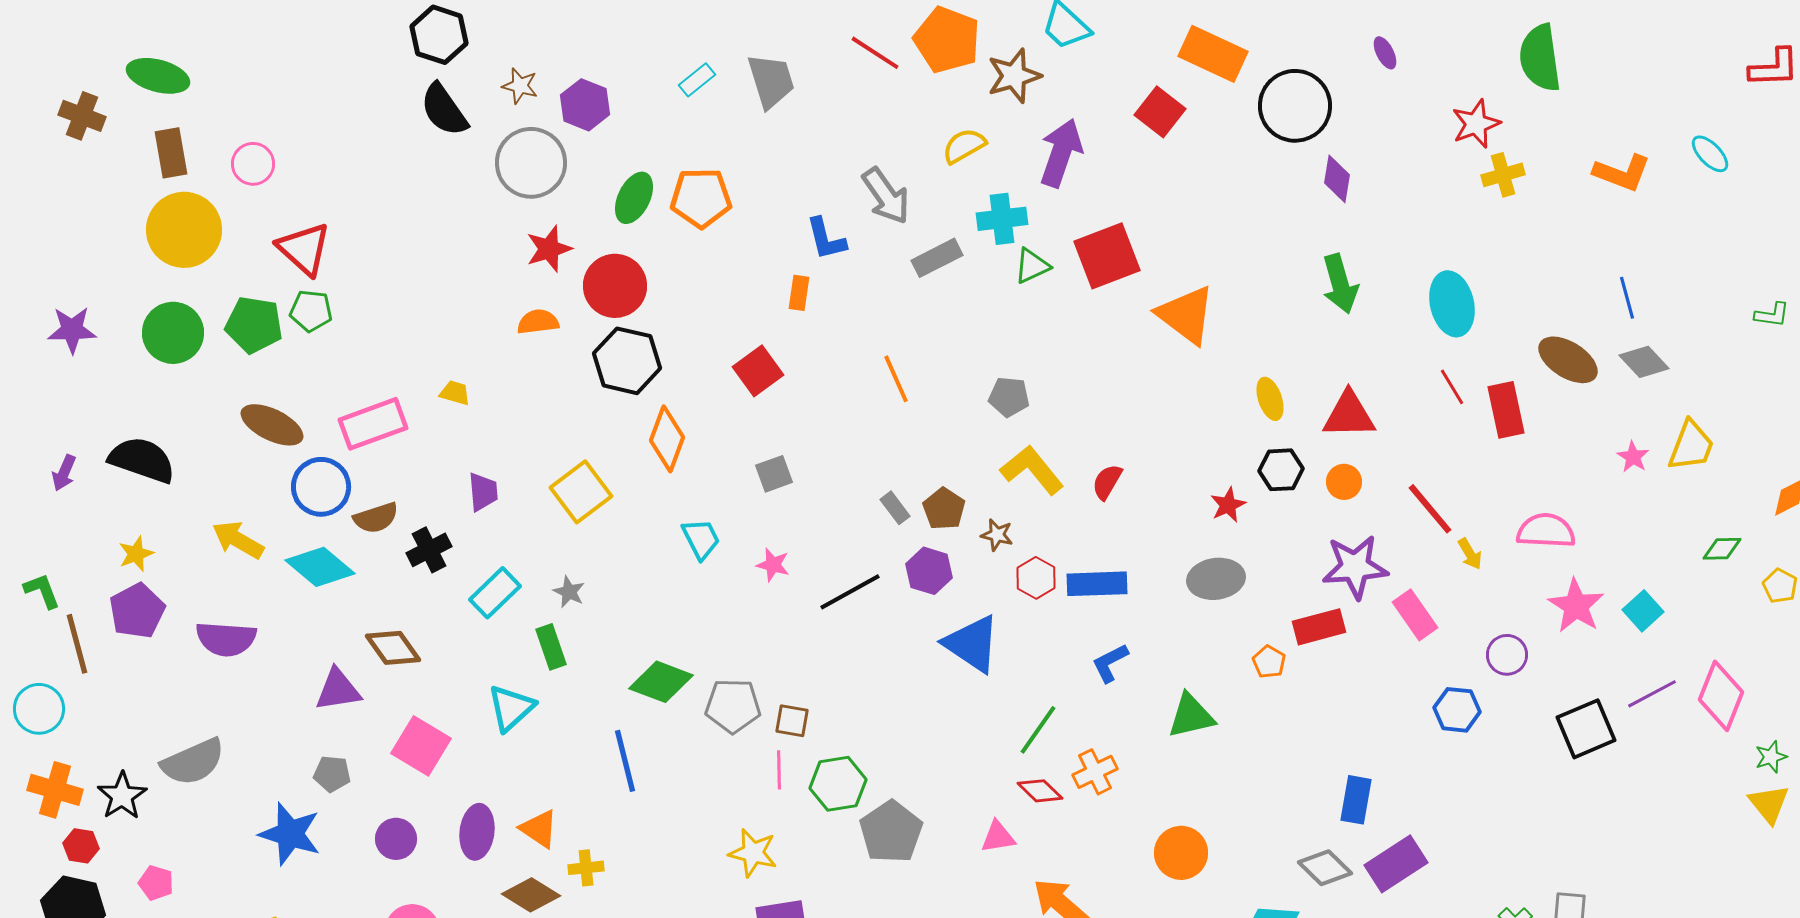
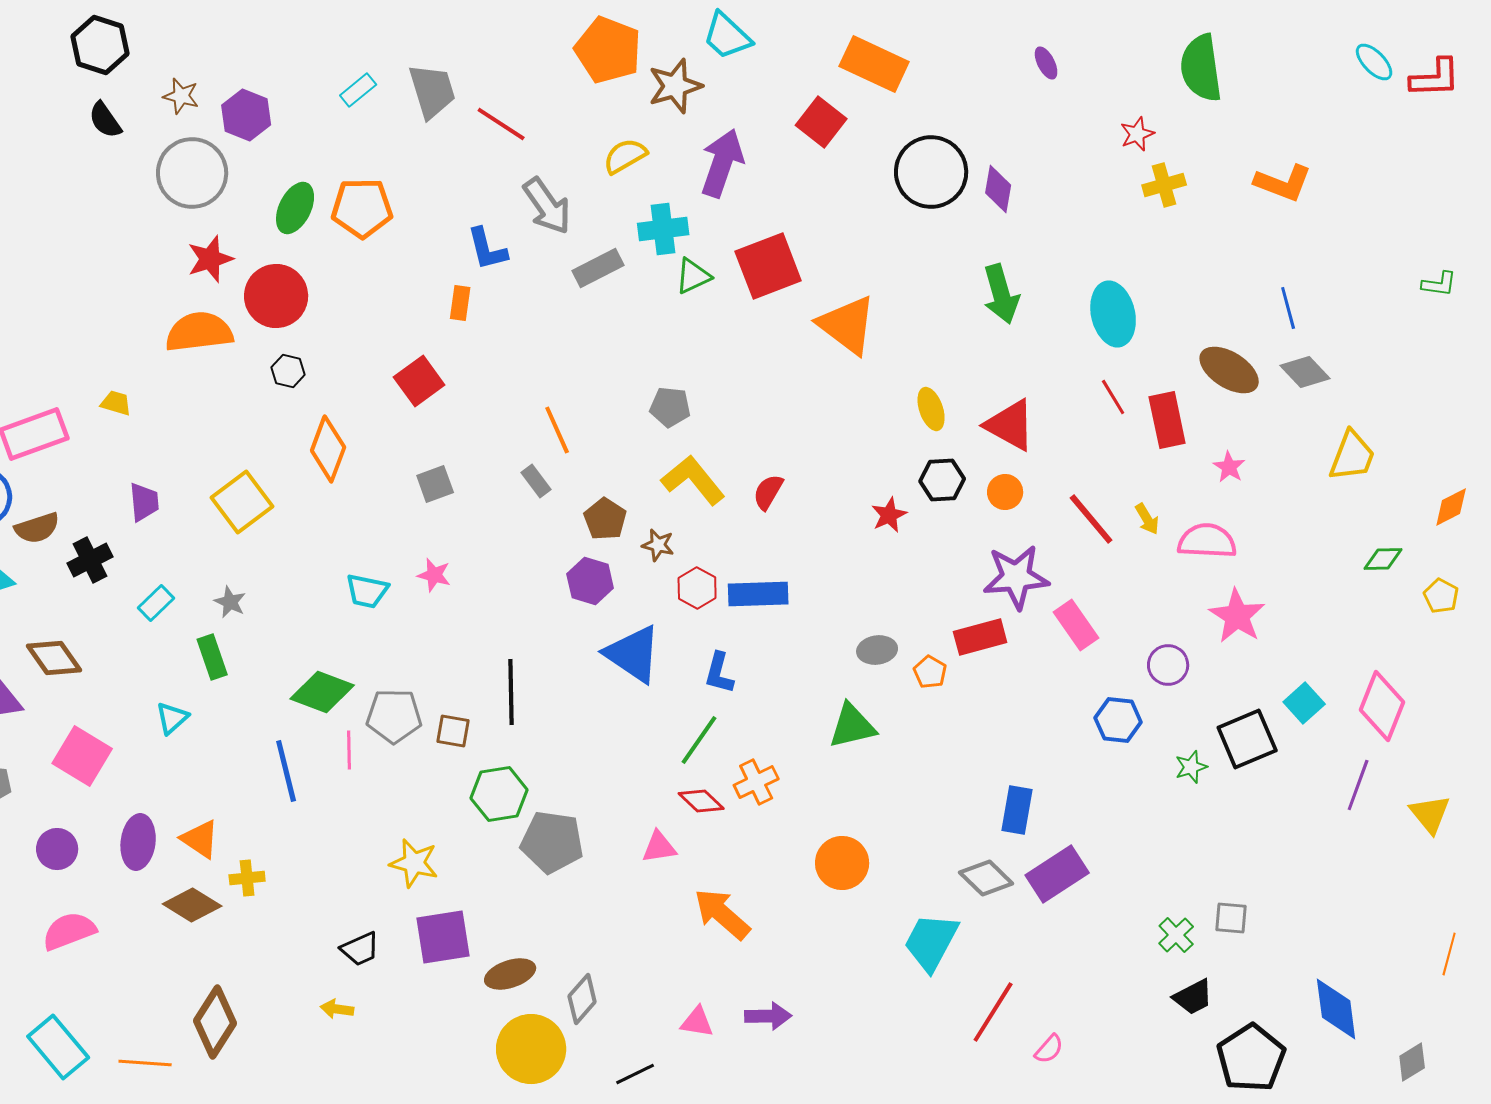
red line: (875, 53) -> (501, 124), moved
black circle: (1295, 106) -> (931, 172), moved
black semicircle: (444, 110) -> (105, 120), size x0.7
red star: (1476, 124) -> (1137, 134), size x0.7
cyan ellipse: (1710, 154) -> (1374, 62), moved
green L-shape: (1772, 315) -> (1439, 284), moved
orange semicircle: (538, 322) -> (199, 332), size x1.6
black hexagon: (627, 361) -> (288, 371), size x0.5
orange line: (896, 379) -> (557, 430), moved
red triangle: (1349, 415) -> (1010, 425), turned 30
pink star: (1633, 457) -> (1229, 467), moved
gray rectangle: (895, 508) -> (536, 481), moved
cyan trapezoid: (701, 539) -> (367, 591), moved, turned 129
yellow arrow: (1470, 554) -> (1147, 519), moved
gray ellipse: (1216, 579) -> (877, 650), moved, size x0.7
black line: (850, 592) -> (511, 692), moved, turned -62
cyan rectangle: (495, 593) -> (156, 603), size x0.7
cyan square: (1643, 611) -> (1304, 703), moved
blue L-shape: (1110, 663) -> (719, 673), moved, turned -48
purple line: (1652, 694) -> (1358, 785), moved, turned -42
cyan triangle: (511, 708) -> (172, 718), size x0.7
green star: (1771, 757) -> (1191, 767), moved
pink line: (779, 770) -> (349, 750), moved
gray pentagon: (891, 832) -> (552, 842), turned -30

